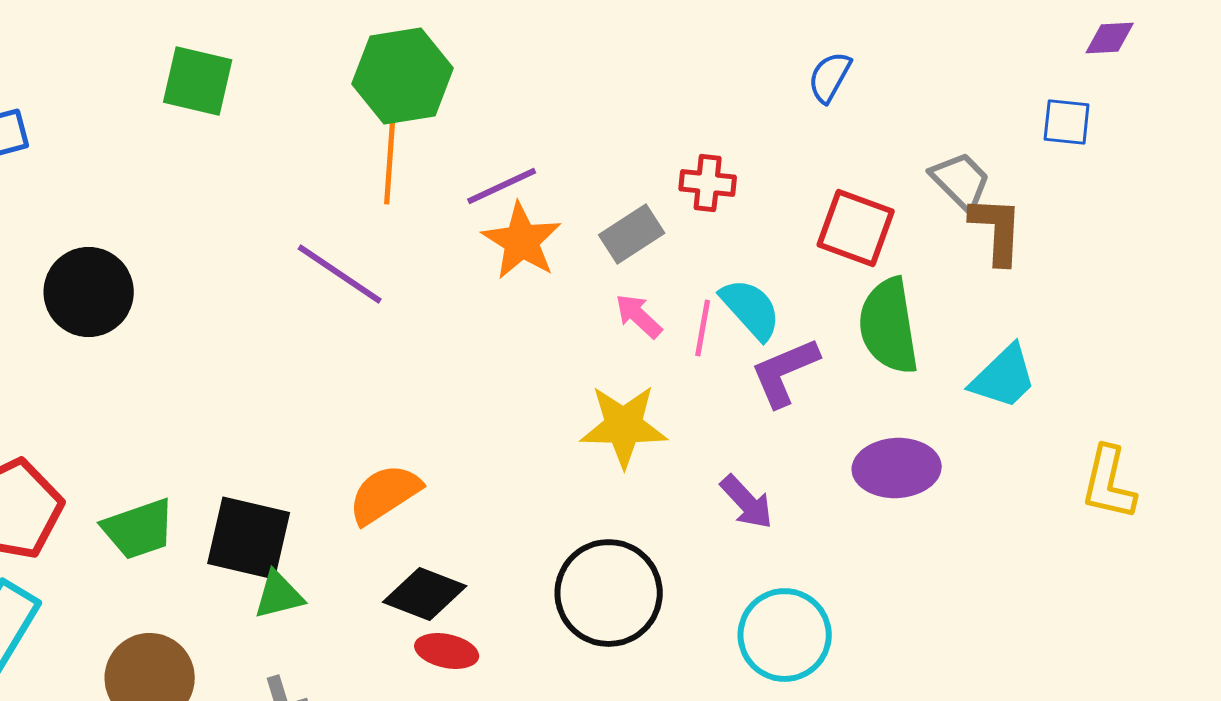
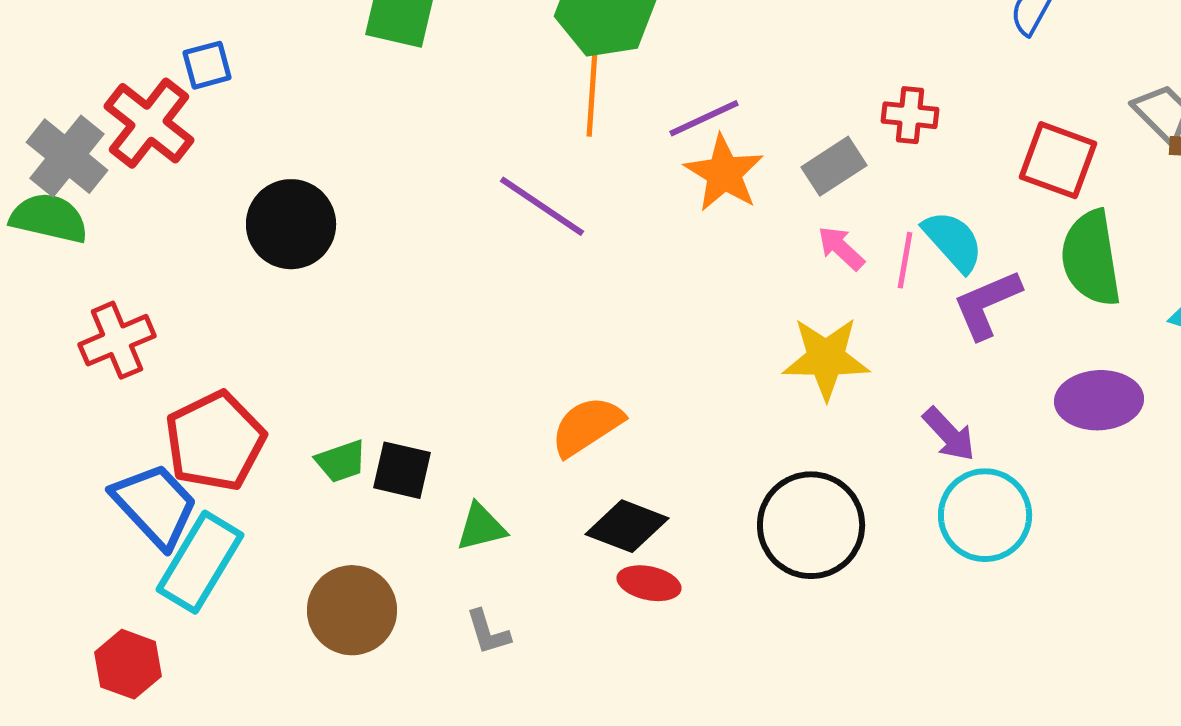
green trapezoid: (139, 529) -> (341, 461), size x0.7
black square: (249, 538) -> (402, 470), moved, size x0.7
cyan circle: (785, 635) -> (985, 515), moved

